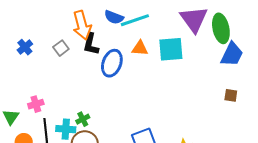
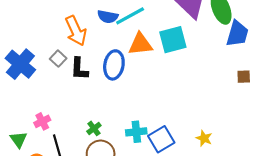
black L-shape: (91, 44) -> (79, 69), moved
blue cross: (25, 47) -> (20, 64), size x1.8
orange triangle: (140, 48) -> (140, 44), size x1.4
cyan cross: (66, 129) -> (136, 132), moved

